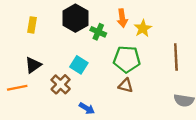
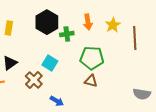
yellow star: (143, 28) -> (113, 25), moved
green cross: (98, 32) -> (67, 34), turned -32
brown line: (176, 57) -> (135, 38), moved

